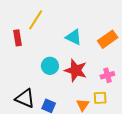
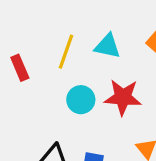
yellow line: (36, 20) -> (66, 52), moved

